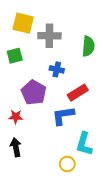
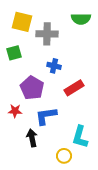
green semicircle: (88, 46) -> (81, 19), moved, turned 84
blue L-shape: (63, 116) -> (46, 116), moved
black arrow: (16, 147) -> (32, 138), moved

